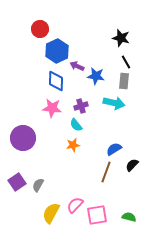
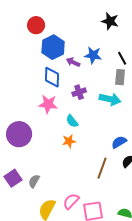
black star: (121, 38) -> (110, 21), moved
blue star: (96, 76) -> (93, 55), moved
purple cross: (81, 106) -> (79, 92), moved
blue semicircle: (114, 149) -> (119, 142), moved

